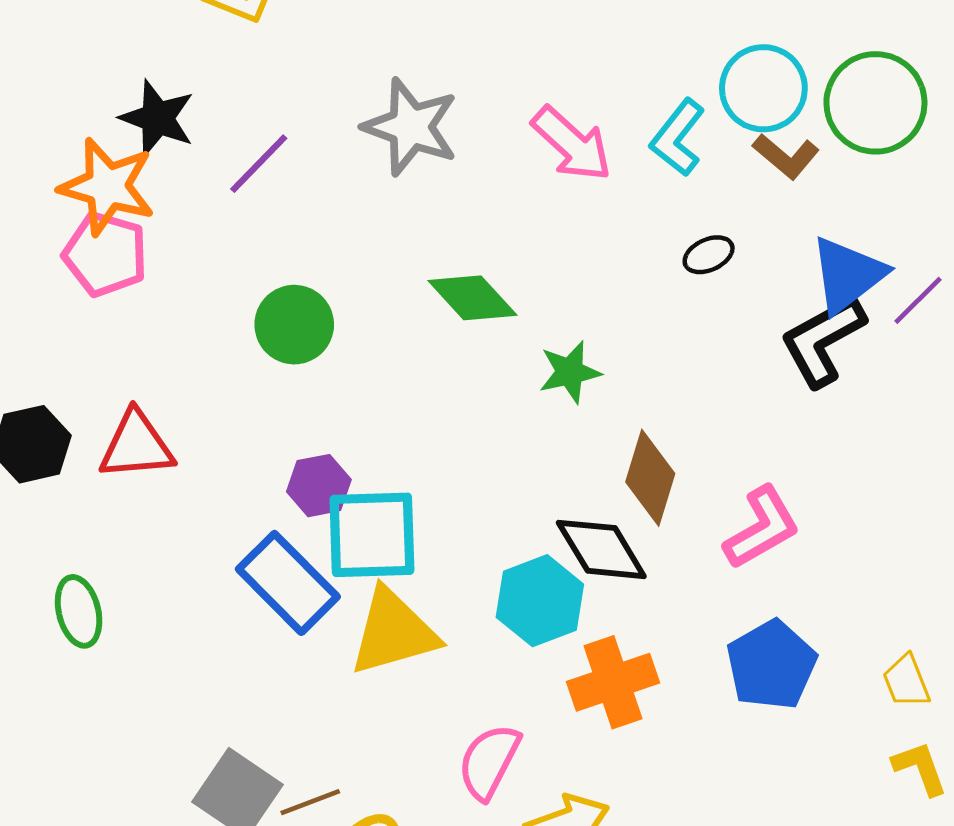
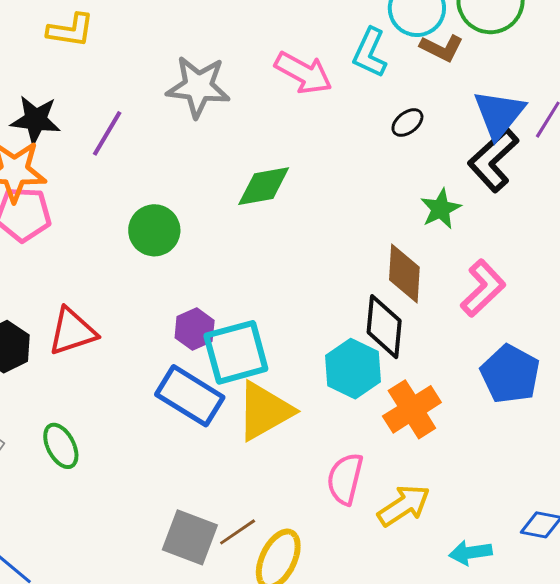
green diamond: (472, 298) -> (264, 186), turned -44
green star: (570, 372) -> (441, 209), moved
black diamond: (601, 549) -> (384, 327), turned 50

